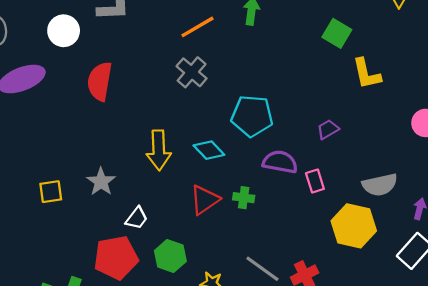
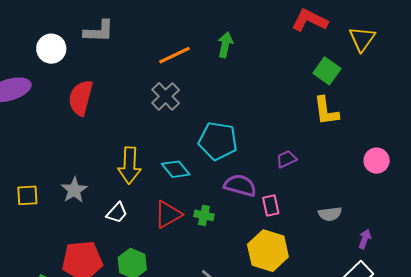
green square: (337, 33) -> (327, 71), moved
gray semicircle: (380, 185) -> (330, 214), size x0.7
white trapezoid: (137, 218) -> (117, 213), moved
yellow hexagon: (354, 226) -> (268, 251), moved

